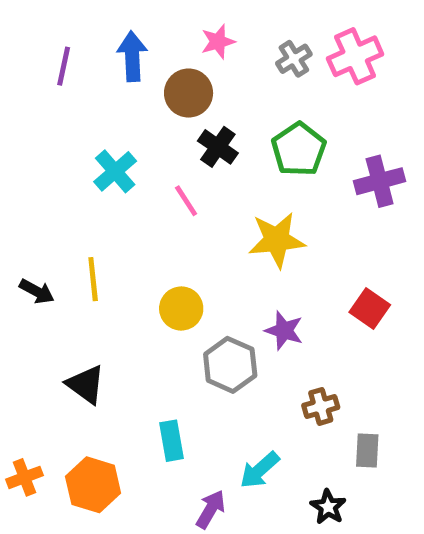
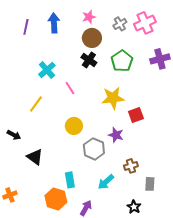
brown circle: (189, 93) -> (92, 38), moved
purple cross: (380, 181) -> (160, 59), moved
pink line: (186, 201) -> (70, 88), moved
yellow line: (93, 279) -> (36, 104), moved, turned 42
black arrow: (37, 291) -> (14, 135), moved
red square: (370, 309) -> (136, 115), moved, turned 35
cyan arrow: (260, 470) -> (106, 182), moved
orange hexagon: (93, 485) -> (56, 199), moved

